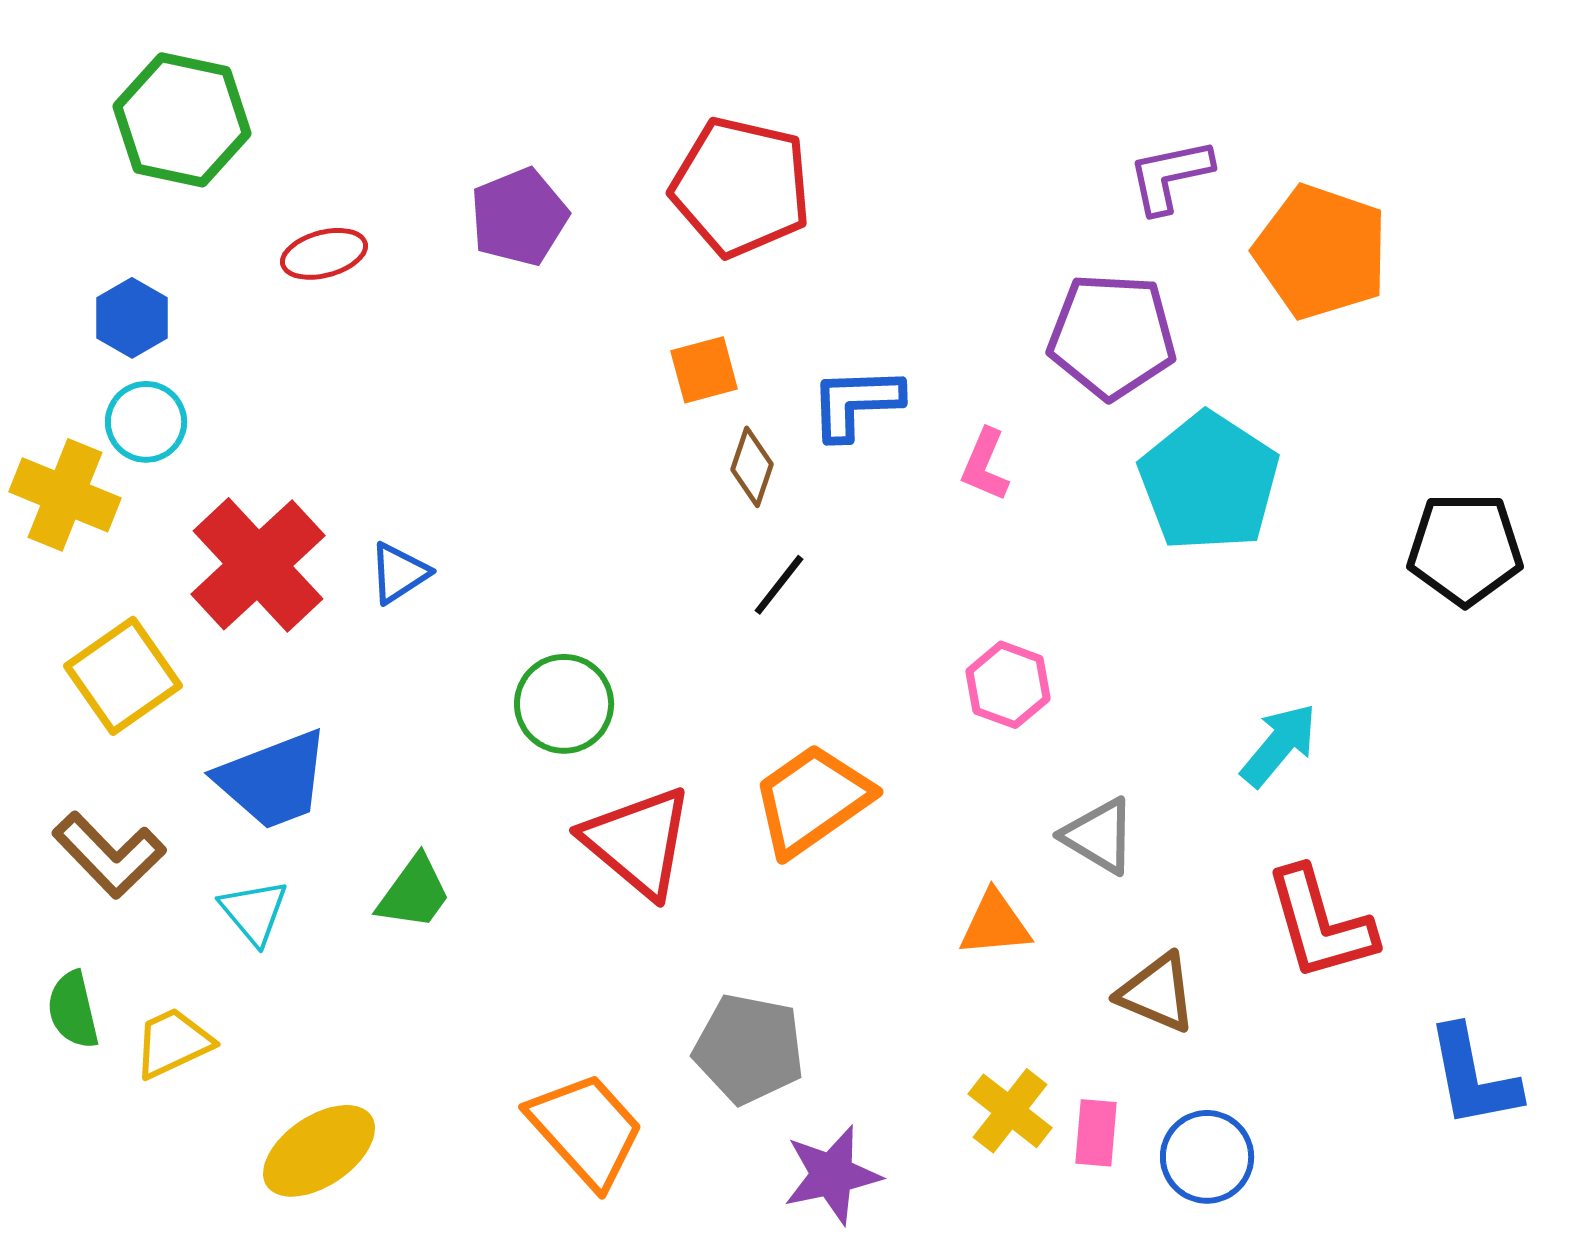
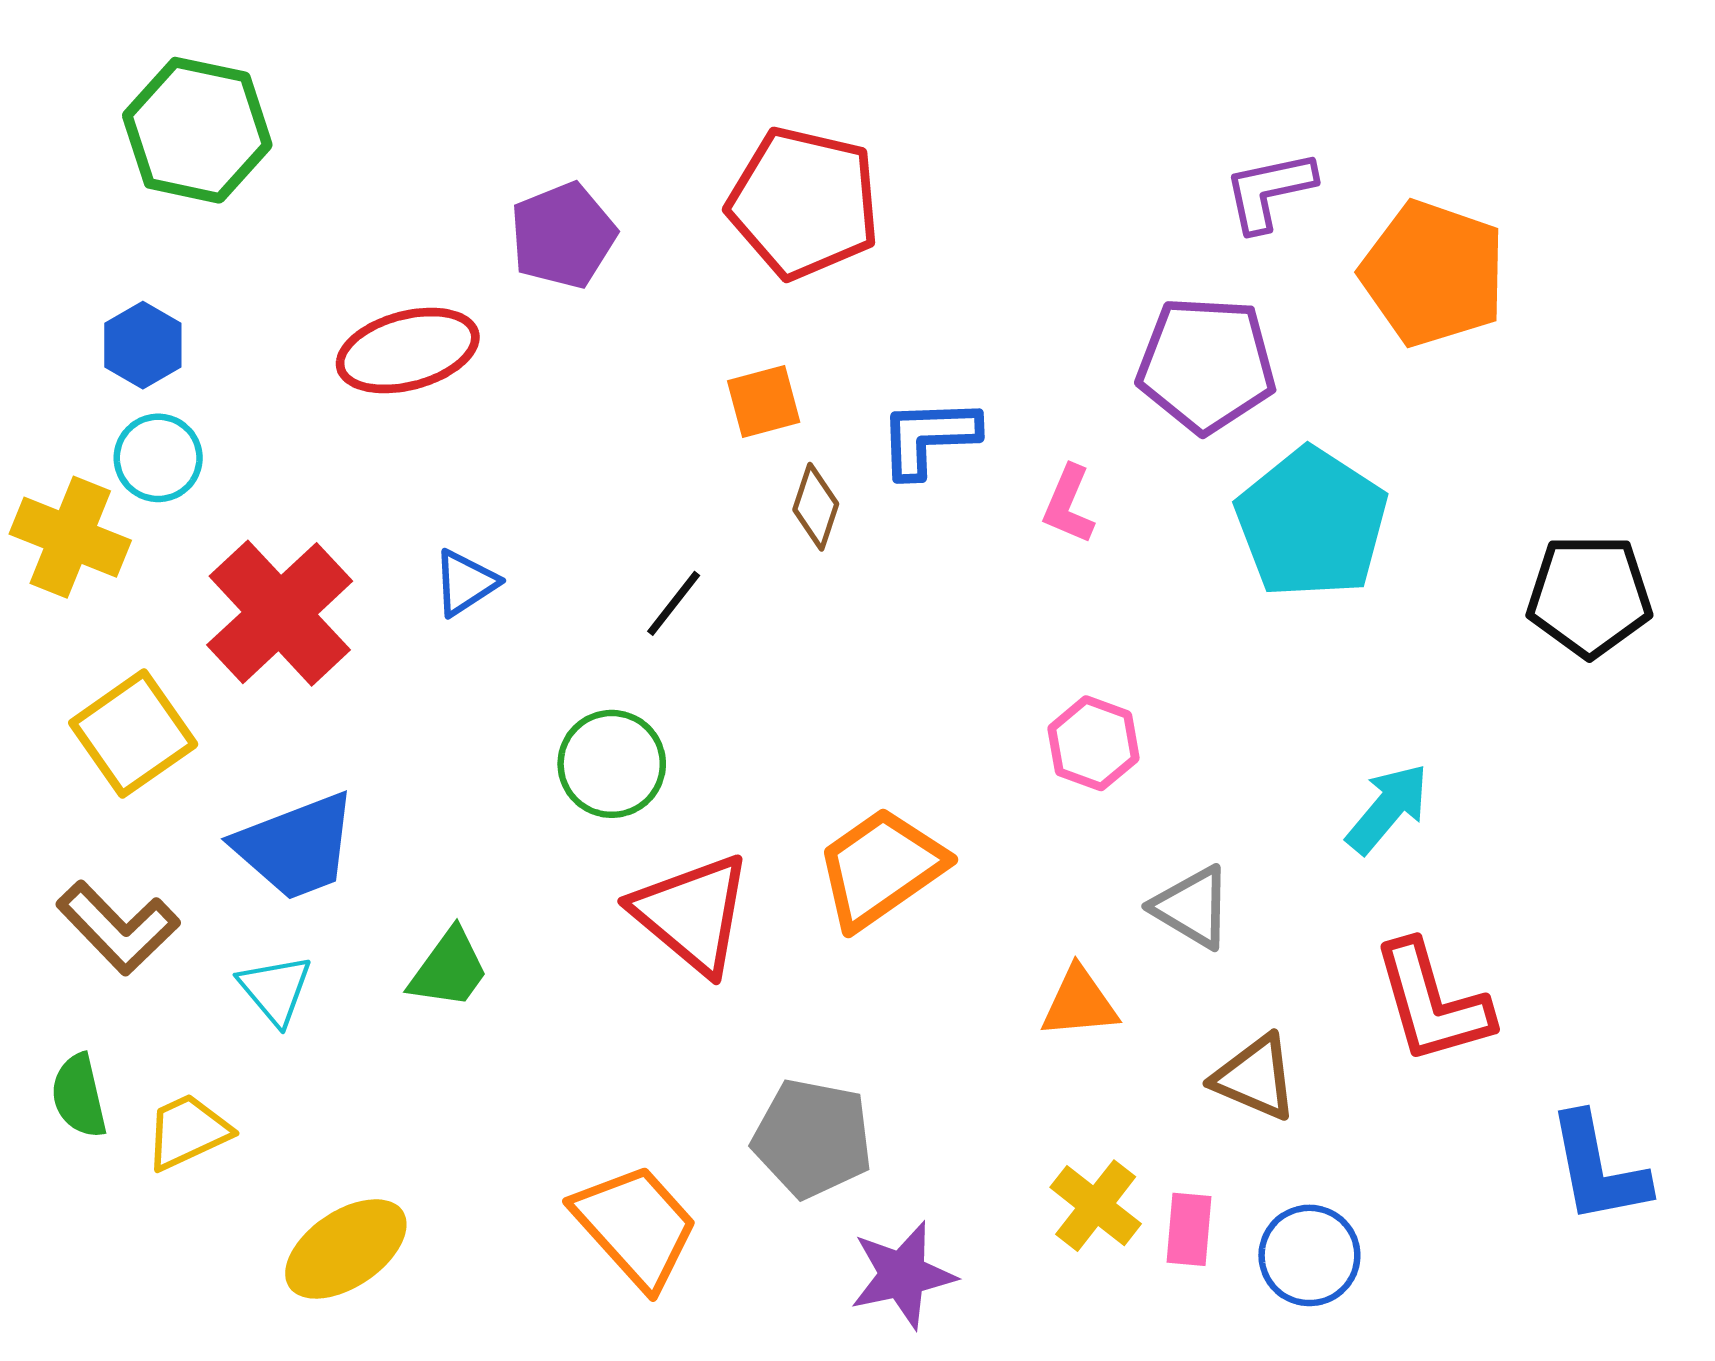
red ellipse: (324, 254) -> (408, 350), moved, size x1.5
blue triangle: (399, 573) -> (465, 583), moved
black line: (779, 585) -> (674, 603), moved

